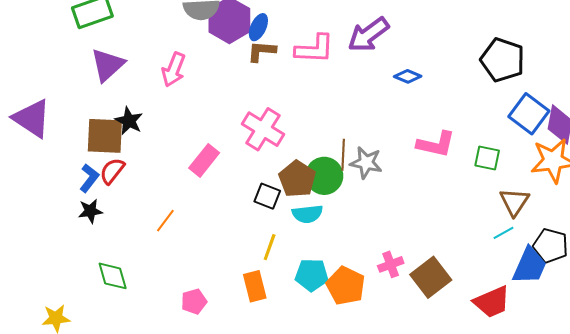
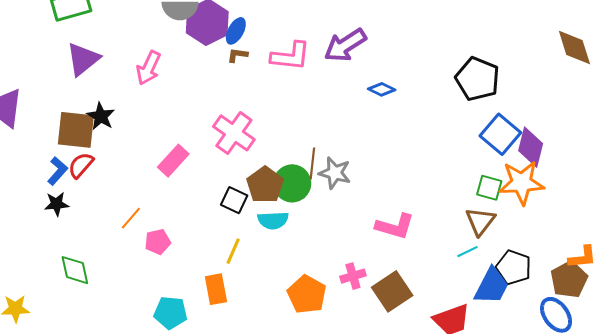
brown L-shape: (262, 51) -> (237, 55), size x0.7
pink L-shape: (436, 144) -> (395, 226), moved
green square: (487, 158) -> (489, 188), moved
cyan pentagon: (312, 275) -> (171, 313), moved
pink pentagon: (194, 302) -> (158, 242), moved

